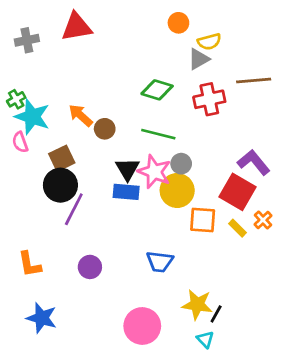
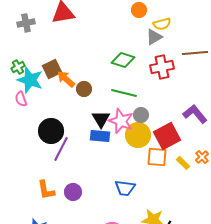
brown square: (62, 158) -> (52, 69), moved
red square: (237, 192) -> (167, 136), moved, turned 32
orange L-shape: (30, 264) -> (46, 190), moved

